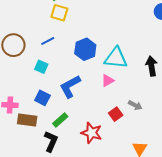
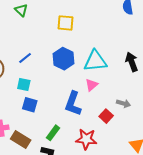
yellow square: (59, 13) -> (65, 23), moved
blue L-shape: (70, 86) -> (73, 104), moved, turned -30
blue square: (42, 98) -> (30, 105), moved
brown rectangle: (27, 120) -> (21, 139), turned 36

